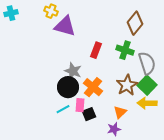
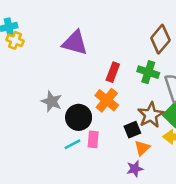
yellow cross: (51, 11) -> (15, 40), moved
gray star: (73, 71) -> (52, 101), moved
orange cross: (93, 87) -> (107, 100), moved
black square: (89, 114) -> (132, 130), moved

